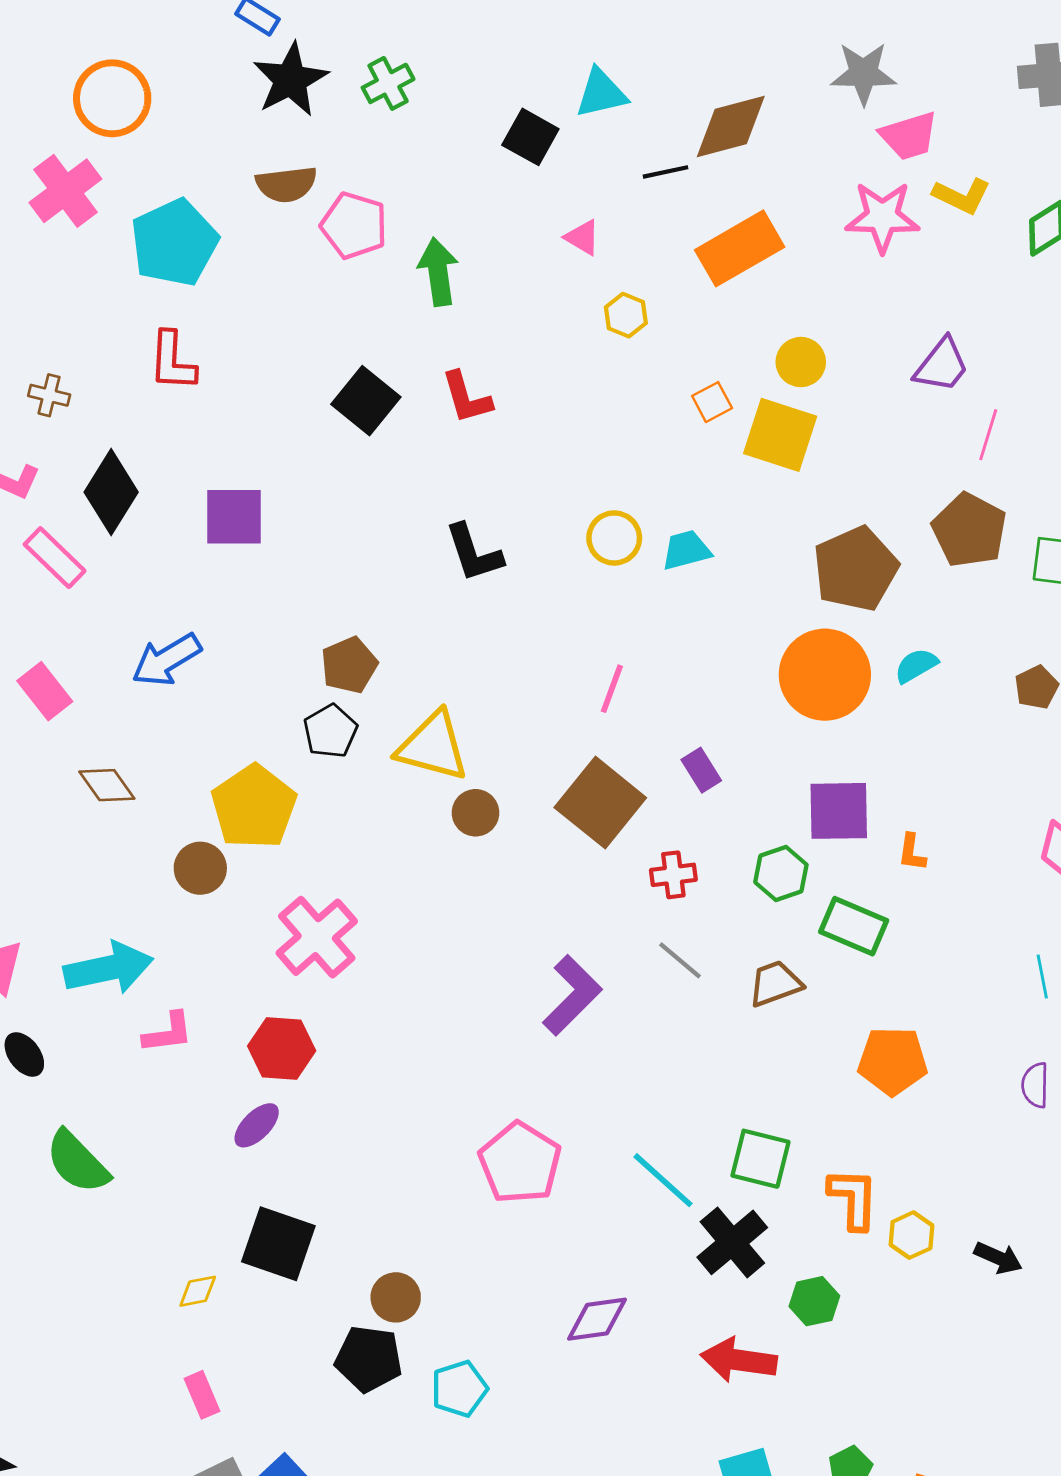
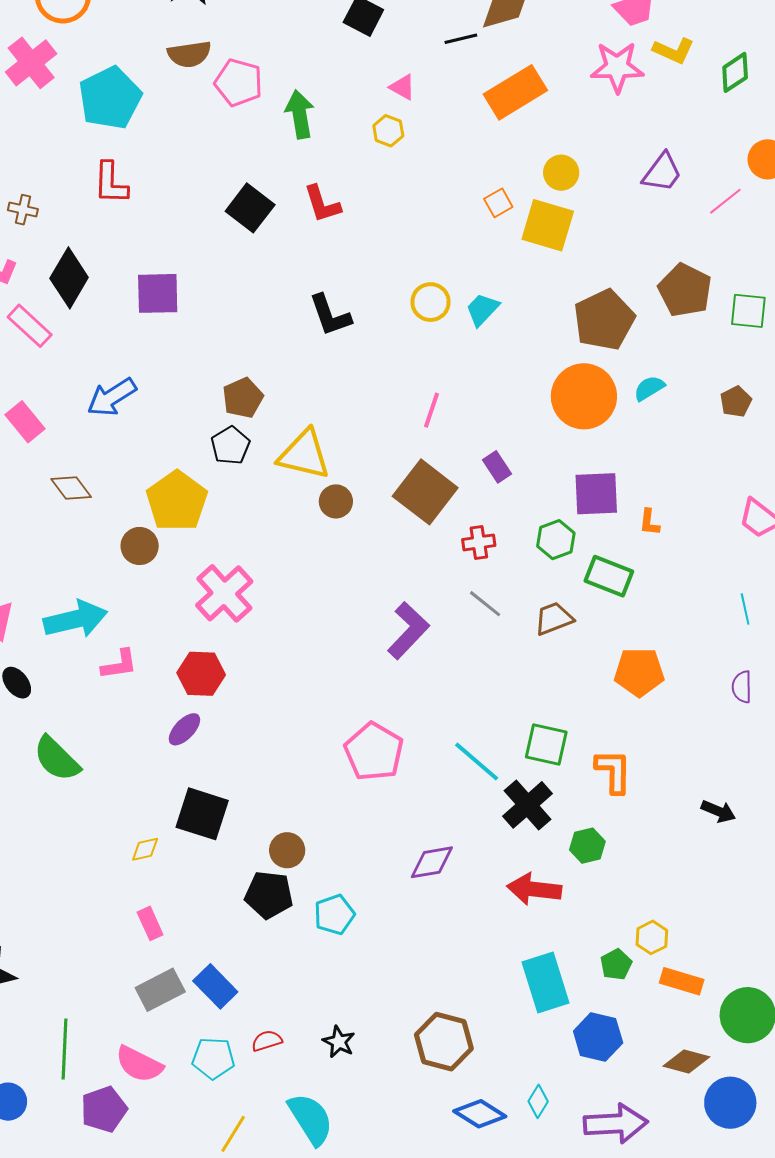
yellow hexagon: (626, 315) -> (388, 131), moved
pink line: (988, 435) -> (725, 201), moved, turned 36
cyan trapezoid: (686, 550) -> (482, 309), turned -30
yellow hexagon: (911, 1235) -> (652, 937), moved

